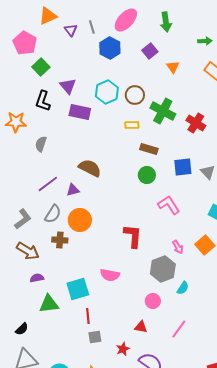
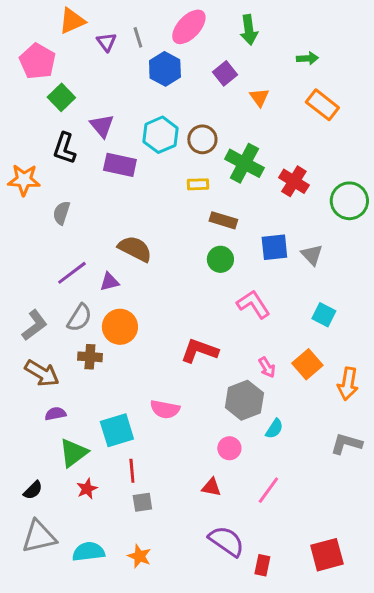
red L-shape: (133, 236) -> (199, 351), turned -75
green triangle: (49, 304) -> (73, 453), turned -30
red star: (123, 349) -> (87, 489), moved

